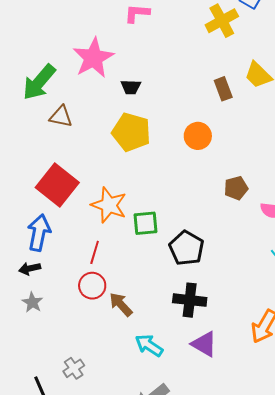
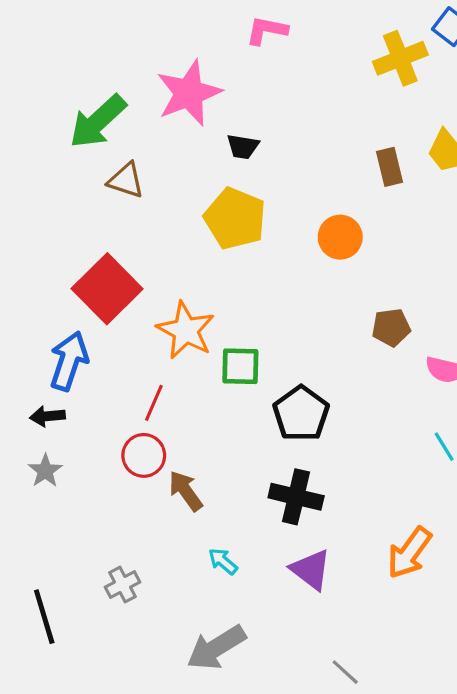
cyan arrow: (149, 345) -> (223, 561), size x0.7
gray cross: (74, 368) -> (123, 585), moved

